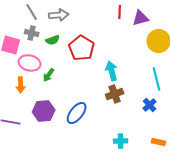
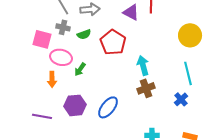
purple triangle: (141, 18) -> (131, 12), moved, turned 42

